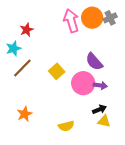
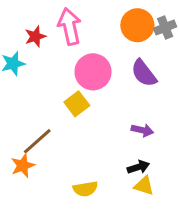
pink arrow: (71, 21) -> (70, 27), moved
purple semicircle: (94, 62) -> (144, 73), moved
brown line: (22, 68) -> (37, 141), moved
pink circle: (83, 83) -> (93, 72), moved

